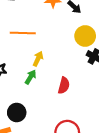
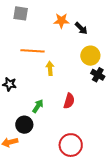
yellow arrow: (38, 59) -> (50, 68), moved, turned -32
green arrow: (31, 77) -> (38, 106), moved

